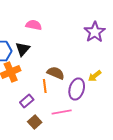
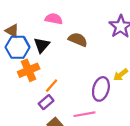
brown semicircle: (56, 73) -> (78, 40), moved
orange line: (45, 86) -> (52, 86), moved, turned 48

